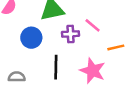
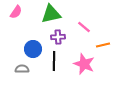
purple cross: (71, 34) -> (58, 37), moved
blue circle: (31, 38) -> (33, 49), moved

